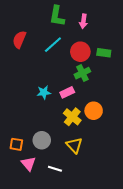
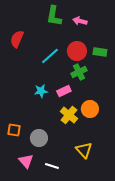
pink arrow: (83, 21) -> (80, 21), turned 96
cyan line: (53, 45) -> (50, 56), moved
orange square: (16, 144) -> (14, 130), moved
yellow triangle: (74, 145) -> (84, 150), moved

